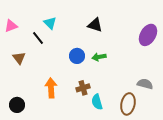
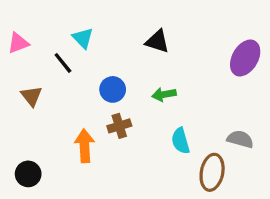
blue circle: (77, 56) -> (113, 89), moved
brown cross: (83, 88) -> (119, 126), moved
cyan semicircle: (97, 102) -> (181, 141), moved

